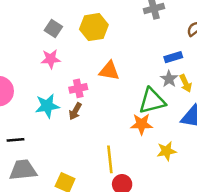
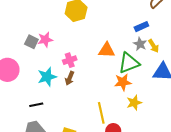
gray square: (53, 28) -> (31, 42), moved
orange triangle: (109, 71) -> (107, 50), moved
black line: (16, 140) -> (36, 105), moved
yellow star: (166, 151) -> (134, 103), moved

